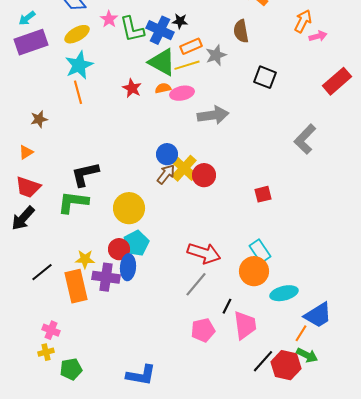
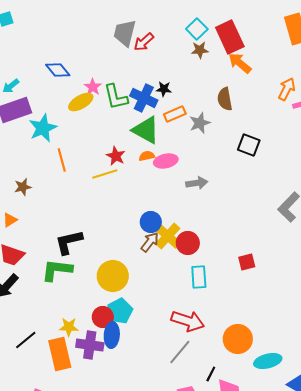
yellow ellipse: (77, 34) -> (81, 102), moved
cyan star: (79, 65) -> (43, 128), moved
yellow line: (187, 65) -> (105, 174), moved
gray arrow: (213, 115) -> (197, 183), size x0.7
cyan rectangle: (260, 251) -> (199, 277), moved, turned 30

